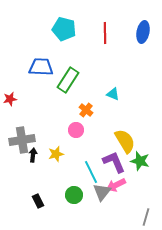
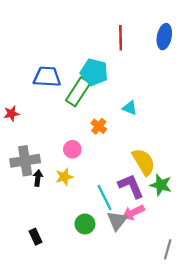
cyan pentagon: (64, 29) -> (94, 72), moved
pink circle: (76, 130) -> (72, 149), moved
black rectangle: (38, 201) -> (36, 237), moved

